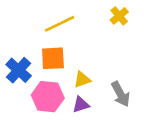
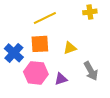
yellow cross: (119, 16) -> (90, 12), turned 32
yellow triangle: (82, 79) -> (70, 48), moved

